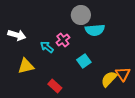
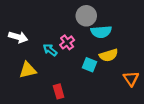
cyan square: (84, 61) -> (89, 65), turned -32
yellow semicircle: (109, 79) -> (109, 55), moved, turned -150
red rectangle: (55, 86) -> (59, 91), turned 32

